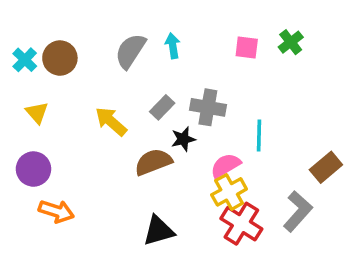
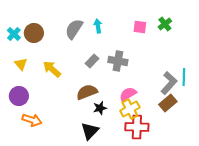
yellow arrow: (111, 121) -> (52, 69), moved
cyan line: (259, 136) -> (184, 77), moved
black star: (183, 139) -> (100, 108), moved
brown rectangle: (326, 167) -> (168, 103), moved
gray L-shape: (298, 211) -> (169, 83), moved
red cross: (241, 224) -> (137, 127), turned -30
black triangle: (159, 231) -> (90, 131), turned -30

